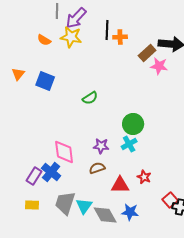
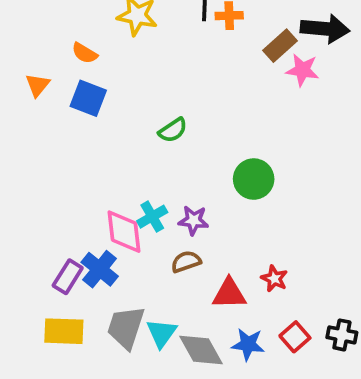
orange semicircle: (44, 40) -> (85, 53), moved
cyan cross: (129, 144) -> (152, 217), moved
red square: (170, 200) -> (295, 337), moved
yellow rectangle: (32, 205) -> (64, 331), size x1.5

